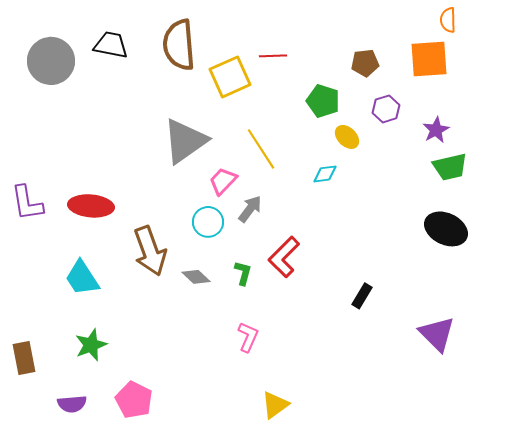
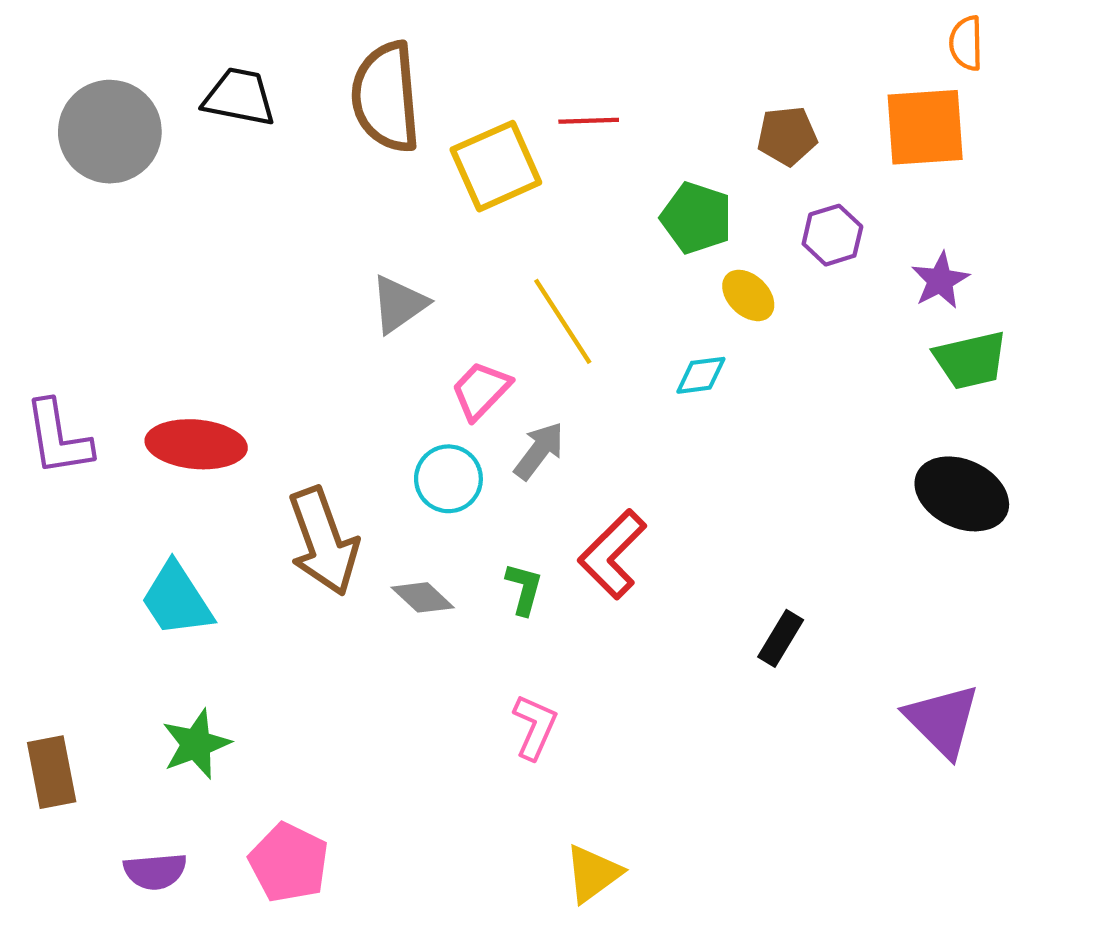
gray triangle: (185, 141) -> (399, 304), size x0.6

